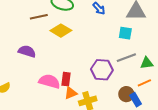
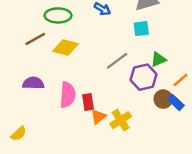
gray line: (126, 58) -> (117, 61), moved
green triangle: (147, 63) -> (158, 59), moved
purple hexagon: (102, 70) -> (143, 77), moved
pink semicircle: (49, 81) -> (68, 95), moved, turned 95

